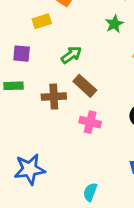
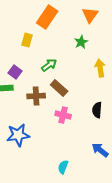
yellow rectangle: (42, 21) -> (27, 40), turned -56
purple square: (22, 54) -> (15, 72), moved, turned 32
blue star: (30, 169) -> (18, 135), moved

